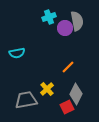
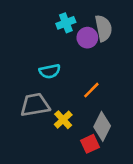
cyan semicircle: (17, 53) -> (50, 71), moved
gray trapezoid: (26, 100) -> (35, 105), moved

